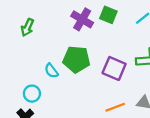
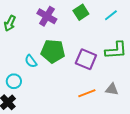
green square: (108, 15) -> (81, 12), turned 35
purple cross: (82, 19) -> (47, 16), moved

